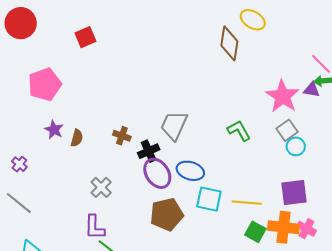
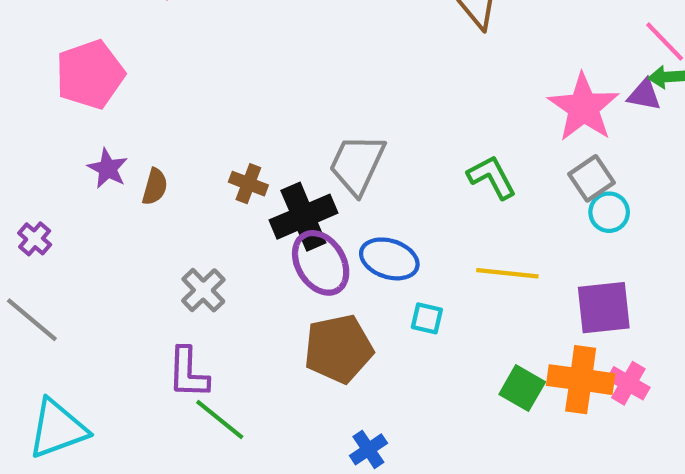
black cross: (149, 151) -> (303, 217), size x1.4
cyan square: (209, 199) -> (427, 318), size x0.6
yellow line: (247, 203) -> (507, 273), moved

